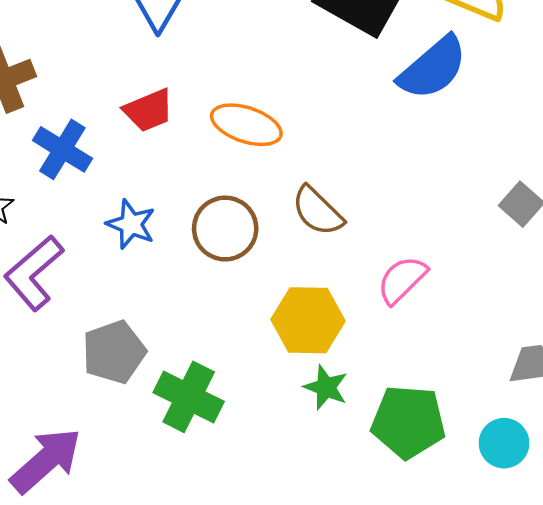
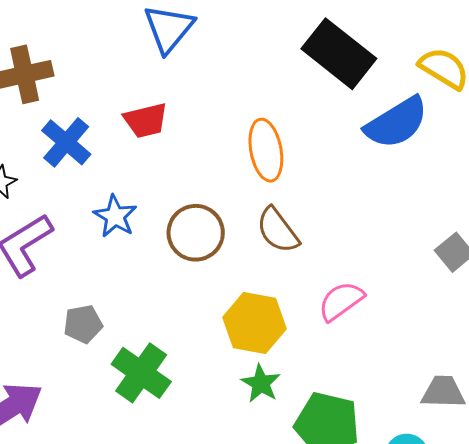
orange ellipse: (246, 125) -> (266, 150), moved, turned 52
gray pentagon: (114, 352) -> (83, 324), size x0.7

